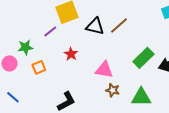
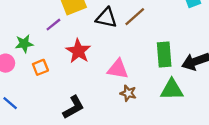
red star: (71, 54) -> (78, 51), size x1.5
green rectangle: (143, 58) -> (164, 55), turned -50
green triangle: (141, 97) -> (172, 90), moved

